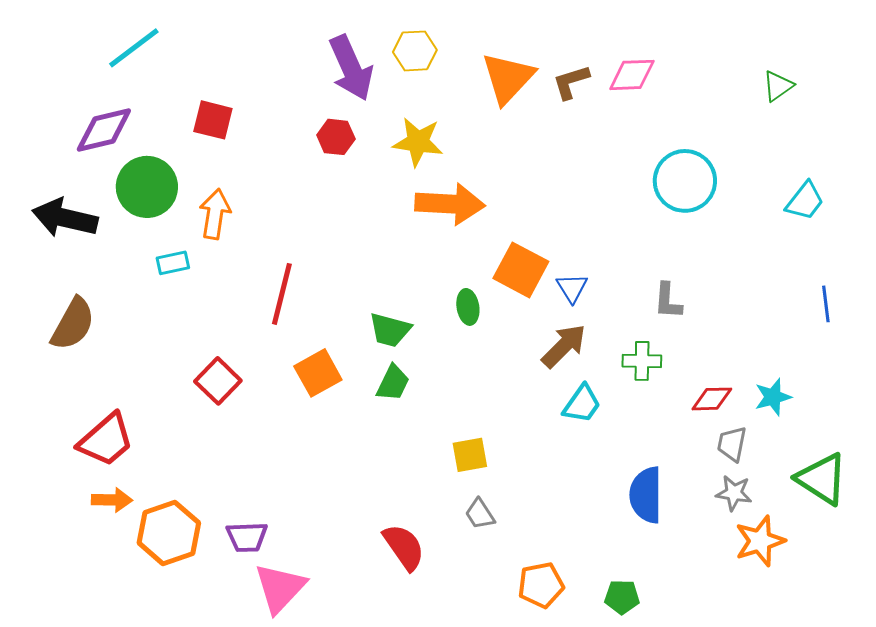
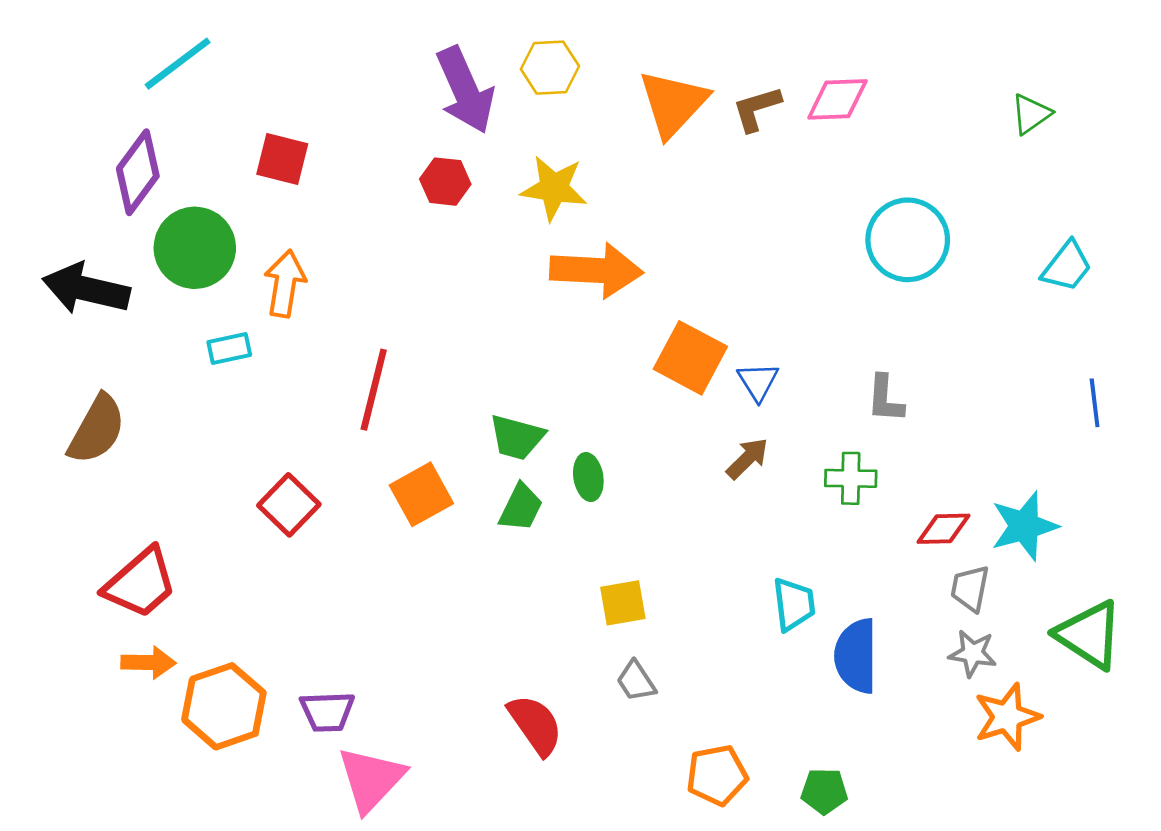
purple diamond: (104, 130) -> (138, 172), turned -40
green ellipse: (468, 307) -> (588, 477), moved
brown arrow: (564, 346) -> (747, 458), size x0.7
cyan star: (773, 397) -> (1024, 526), size x1.4
cyan trapezoid: (582, 404) -> (794, 604), moved, turned -42

